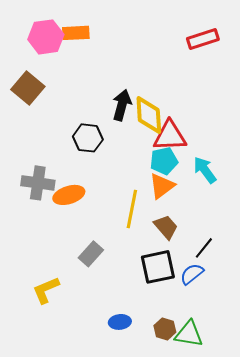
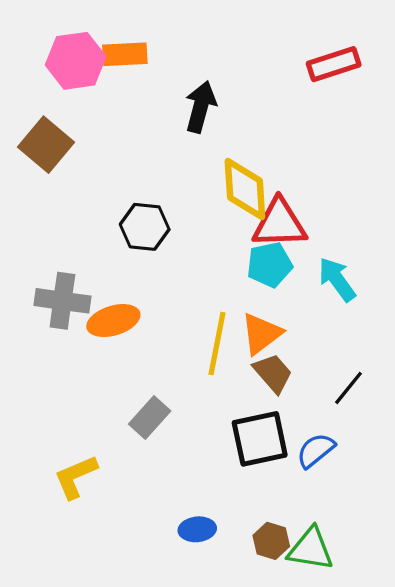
black arrow: (122, 105) -> (201, 107), moved
orange triangle: (162, 186) -> (261, 334), moved
black line: (204, 248) -> (348, 388), moved

